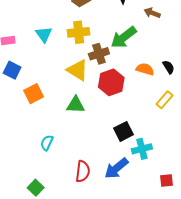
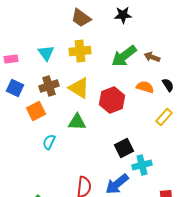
brown arrow: (152, 13) -> (152, 57), moved
brown cross: (99, 54) -> (49, 86), moved
cyan semicircle: (47, 143) -> (49, 142), moved

